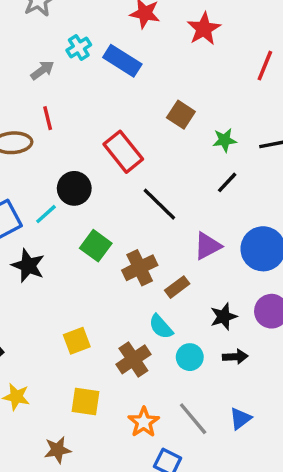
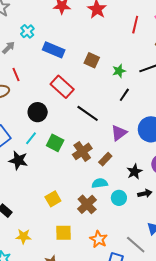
blue rectangle: (122, 61) -> (54, 50), moved
cyan line: (46, 214) -> (31, 138), moved
cyan semicircle: (161, 327) -> (100, 183), turned 133
gray line: (193, 419) -> (136, 245), moved

